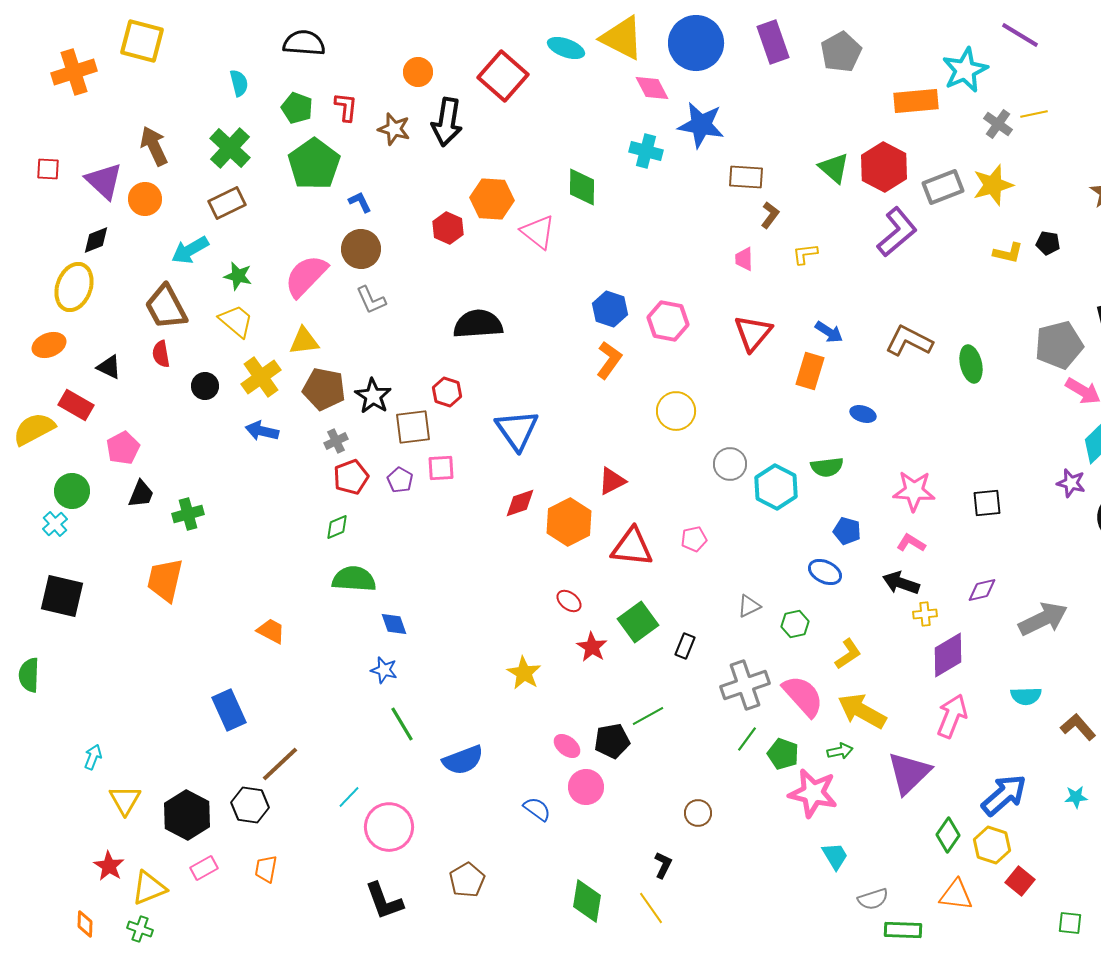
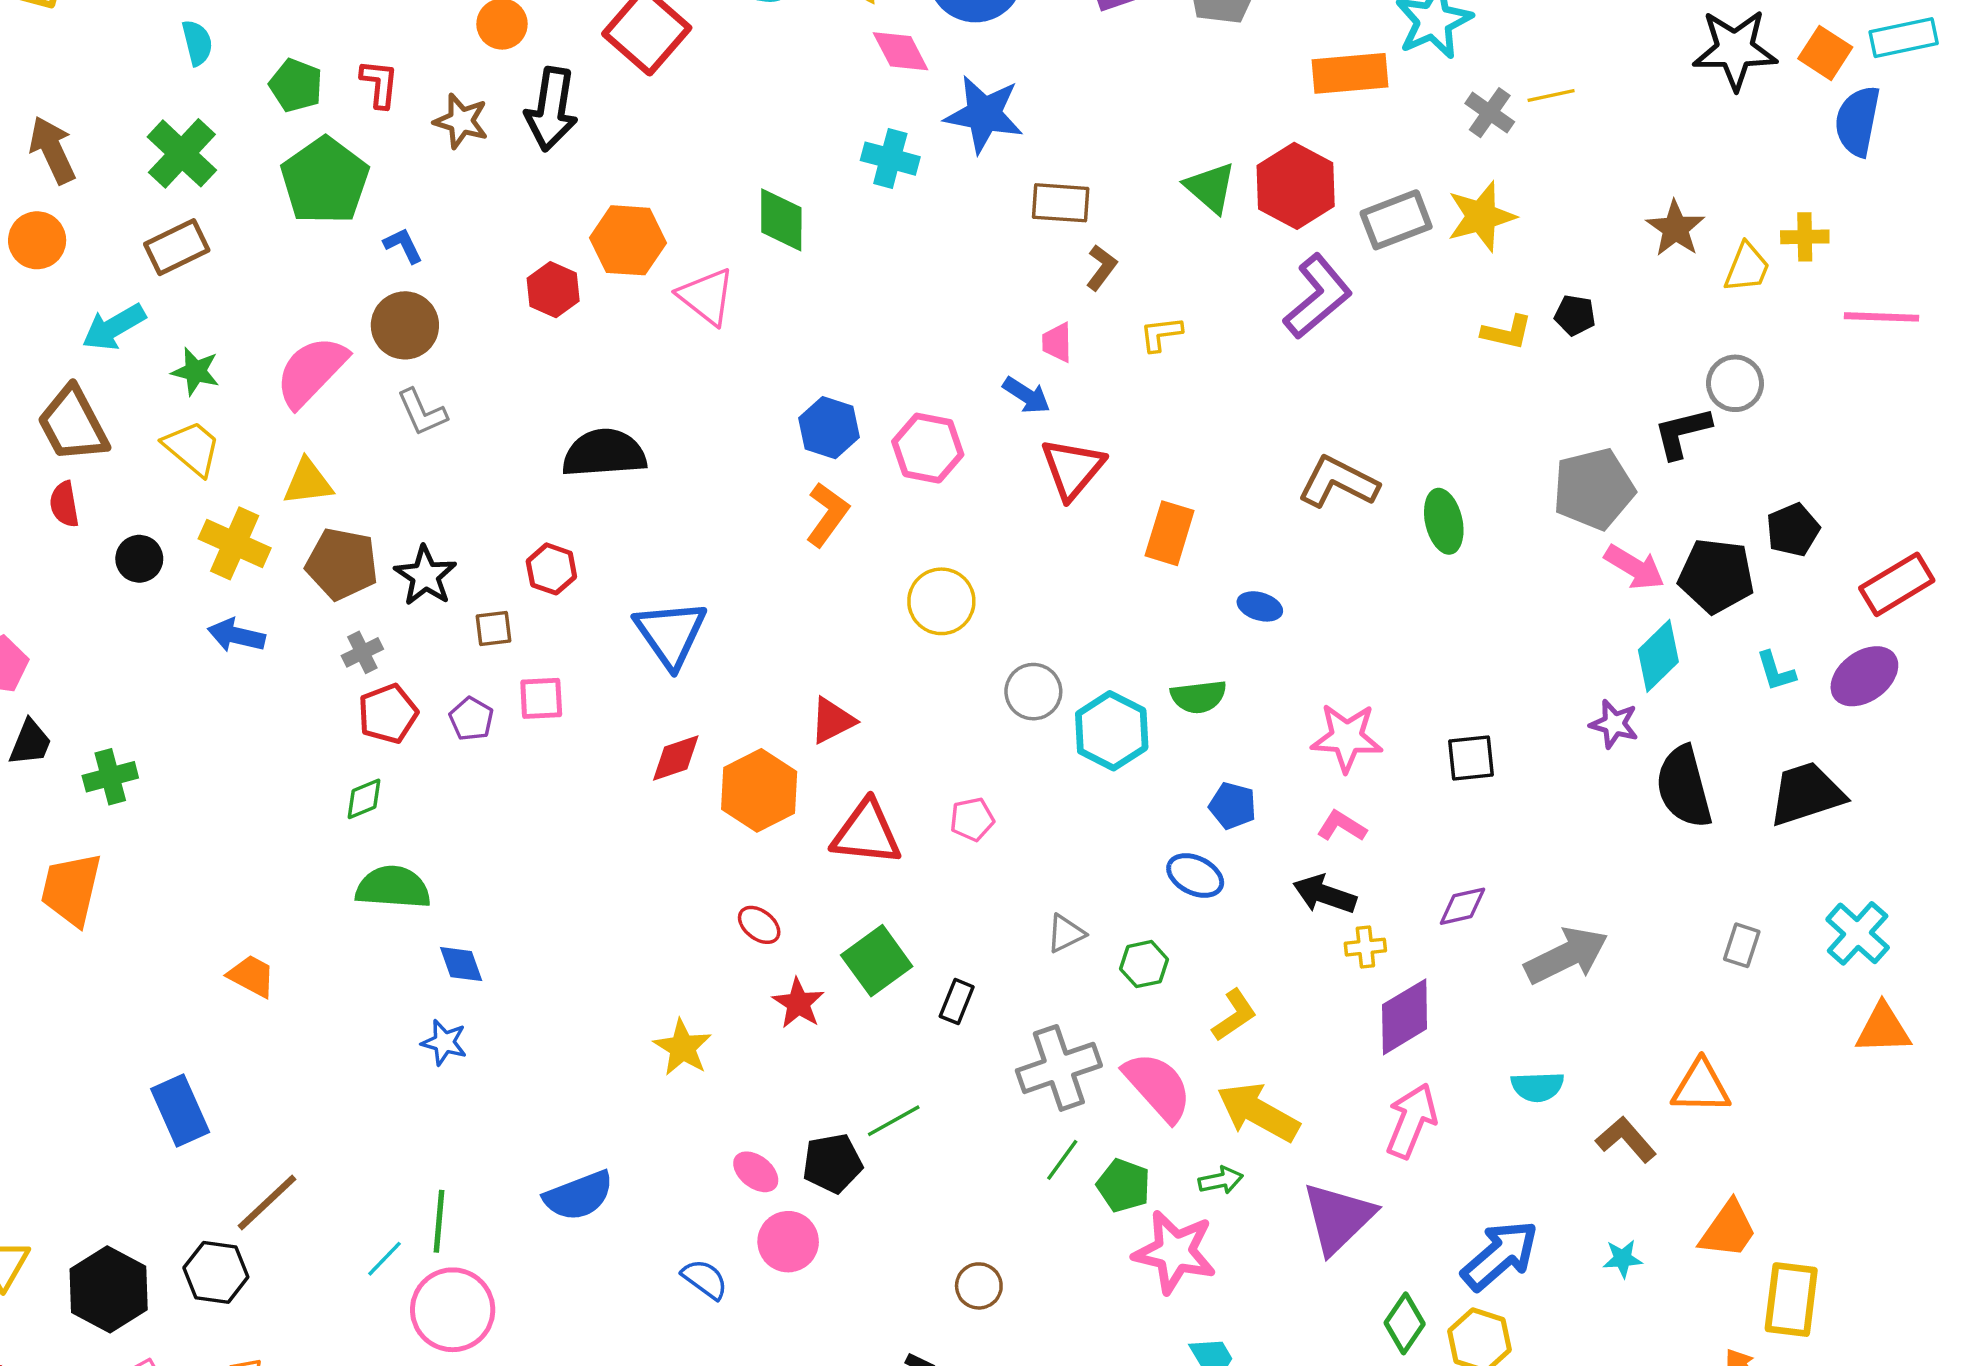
blue arrow: (829, 332) -> (1027, 395), moved
yellow cross: (261, 377) -> (235, 543), turned -30
brown square: (413, 427) -> (493, 629), size x0.6
green line: (402, 724) -> (439, 1221), moved, turned 36

